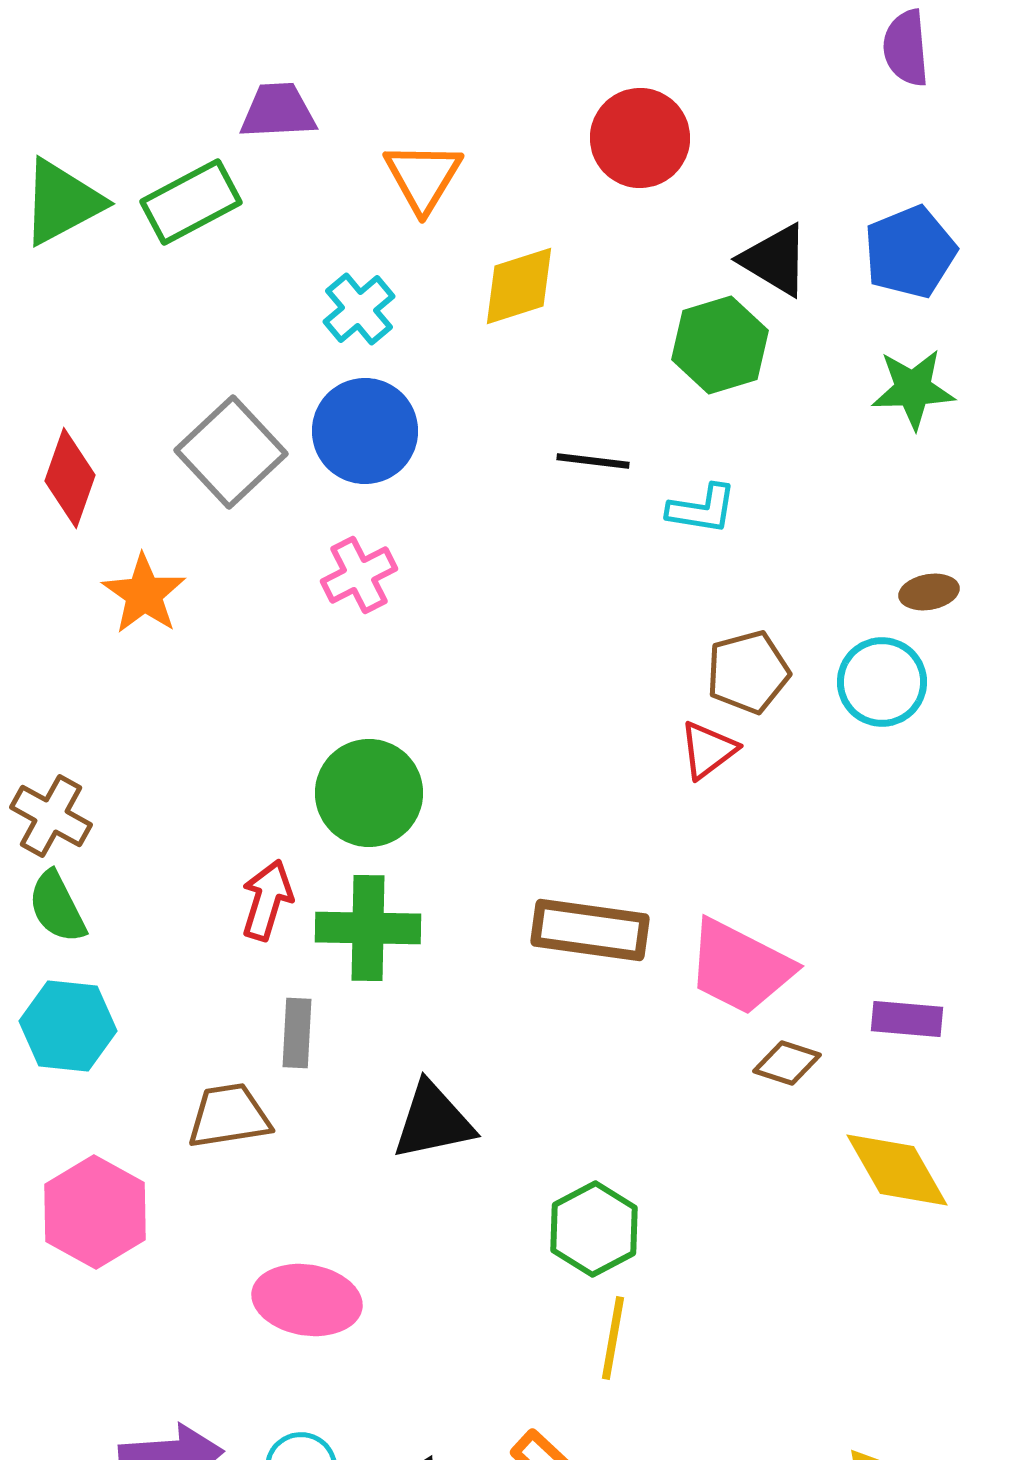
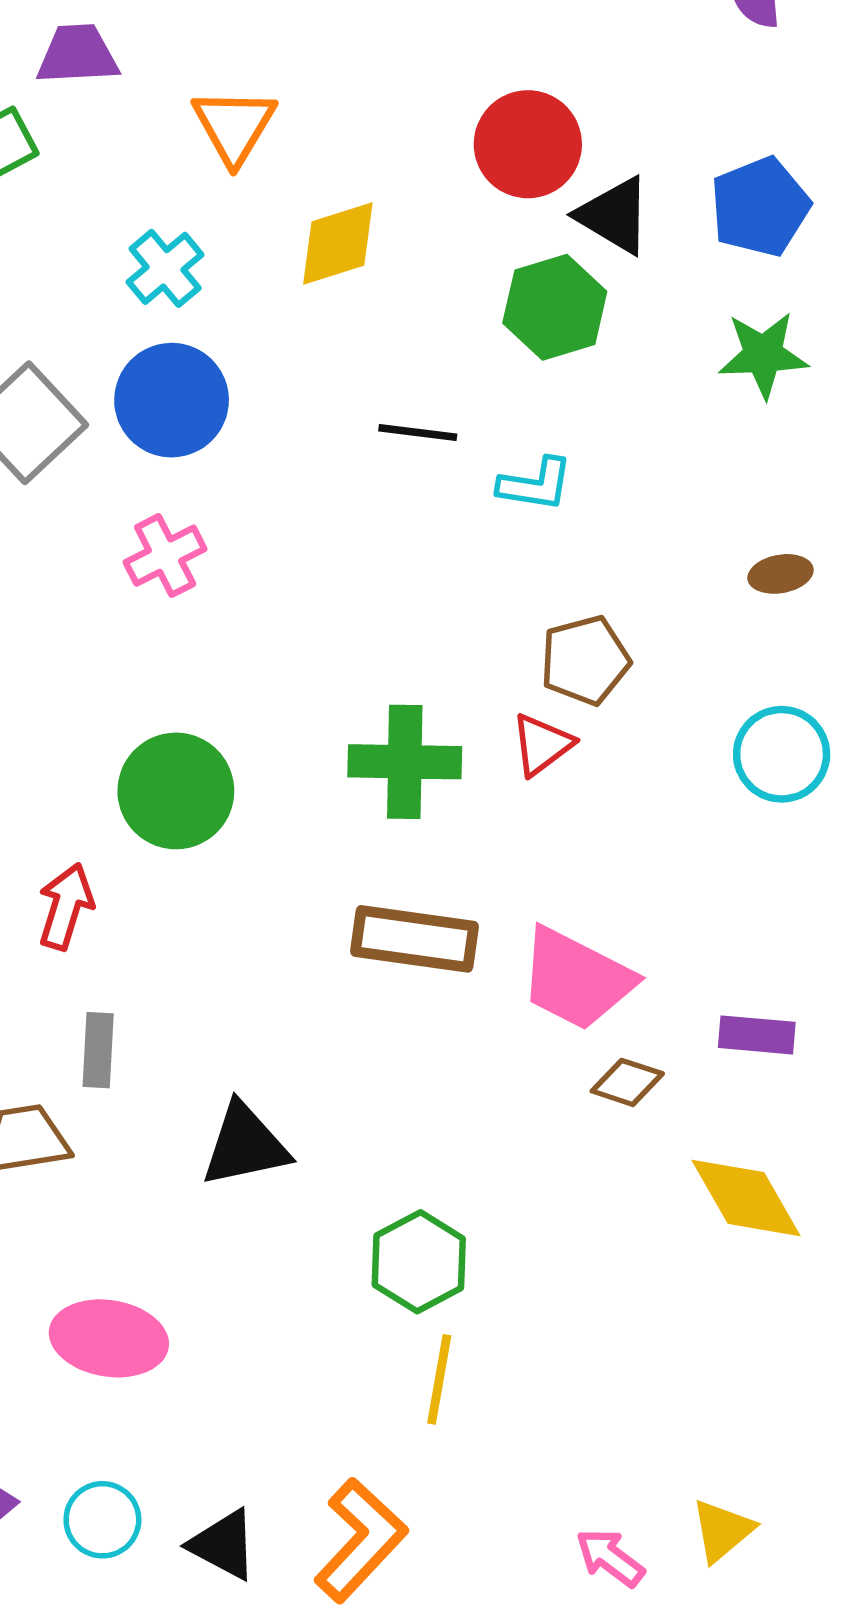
red circle: (640, 138) -> (528, 144), moved
cyan circle: (882, 682) -> (782, 754), moved
green cross: (368, 928) -> (405, 762), moved

